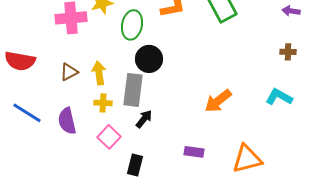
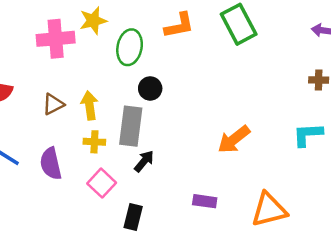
black circle: (149, 59) -> (150, 88), size x0.7
cyan L-shape: (279, 97) -> (308, 135), turned -32

